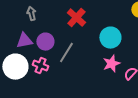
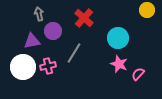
purple circle: (45, 42) -> (53, 31), moved
pink star: (111, 64) -> (119, 64), turned -30
pink cross: (40, 66) -> (48, 66), turned -35

